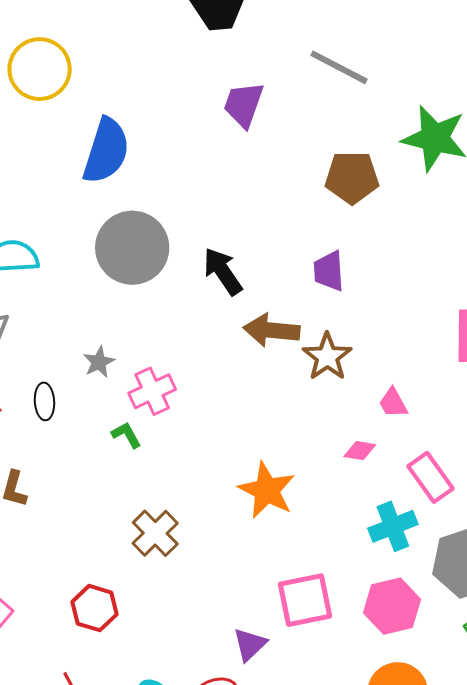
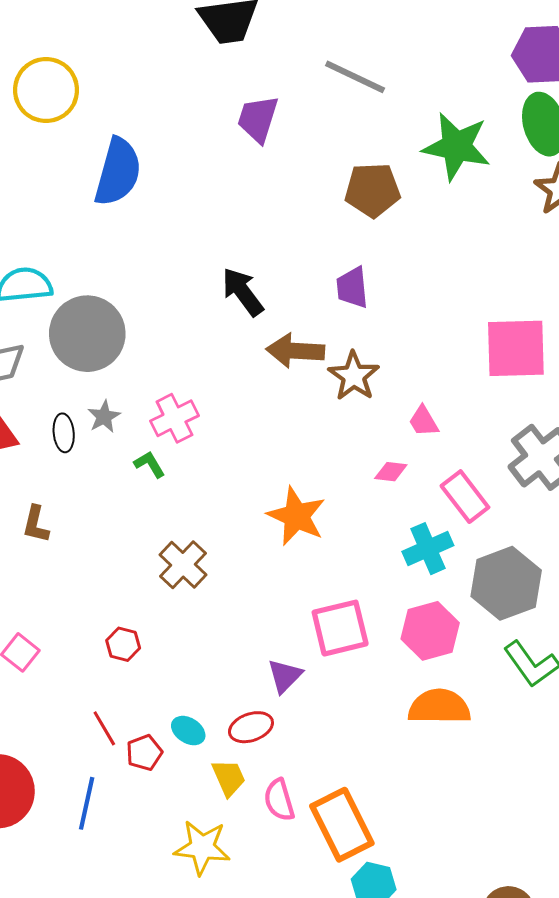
gray circle: (132, 248) -> (87, 334), moved
gray star: (99, 362) -> (104, 417), moved
red hexagon: (94, 608) -> (123, 644), size x0.7

